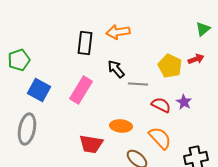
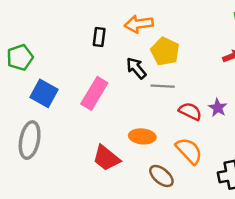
black rectangle: (85, 43) -> (99, 37), size x0.7
yellow pentagon: (170, 66) -> (165, 51), moved
red trapezoid: (91, 144) -> (106, 158), turned 30

